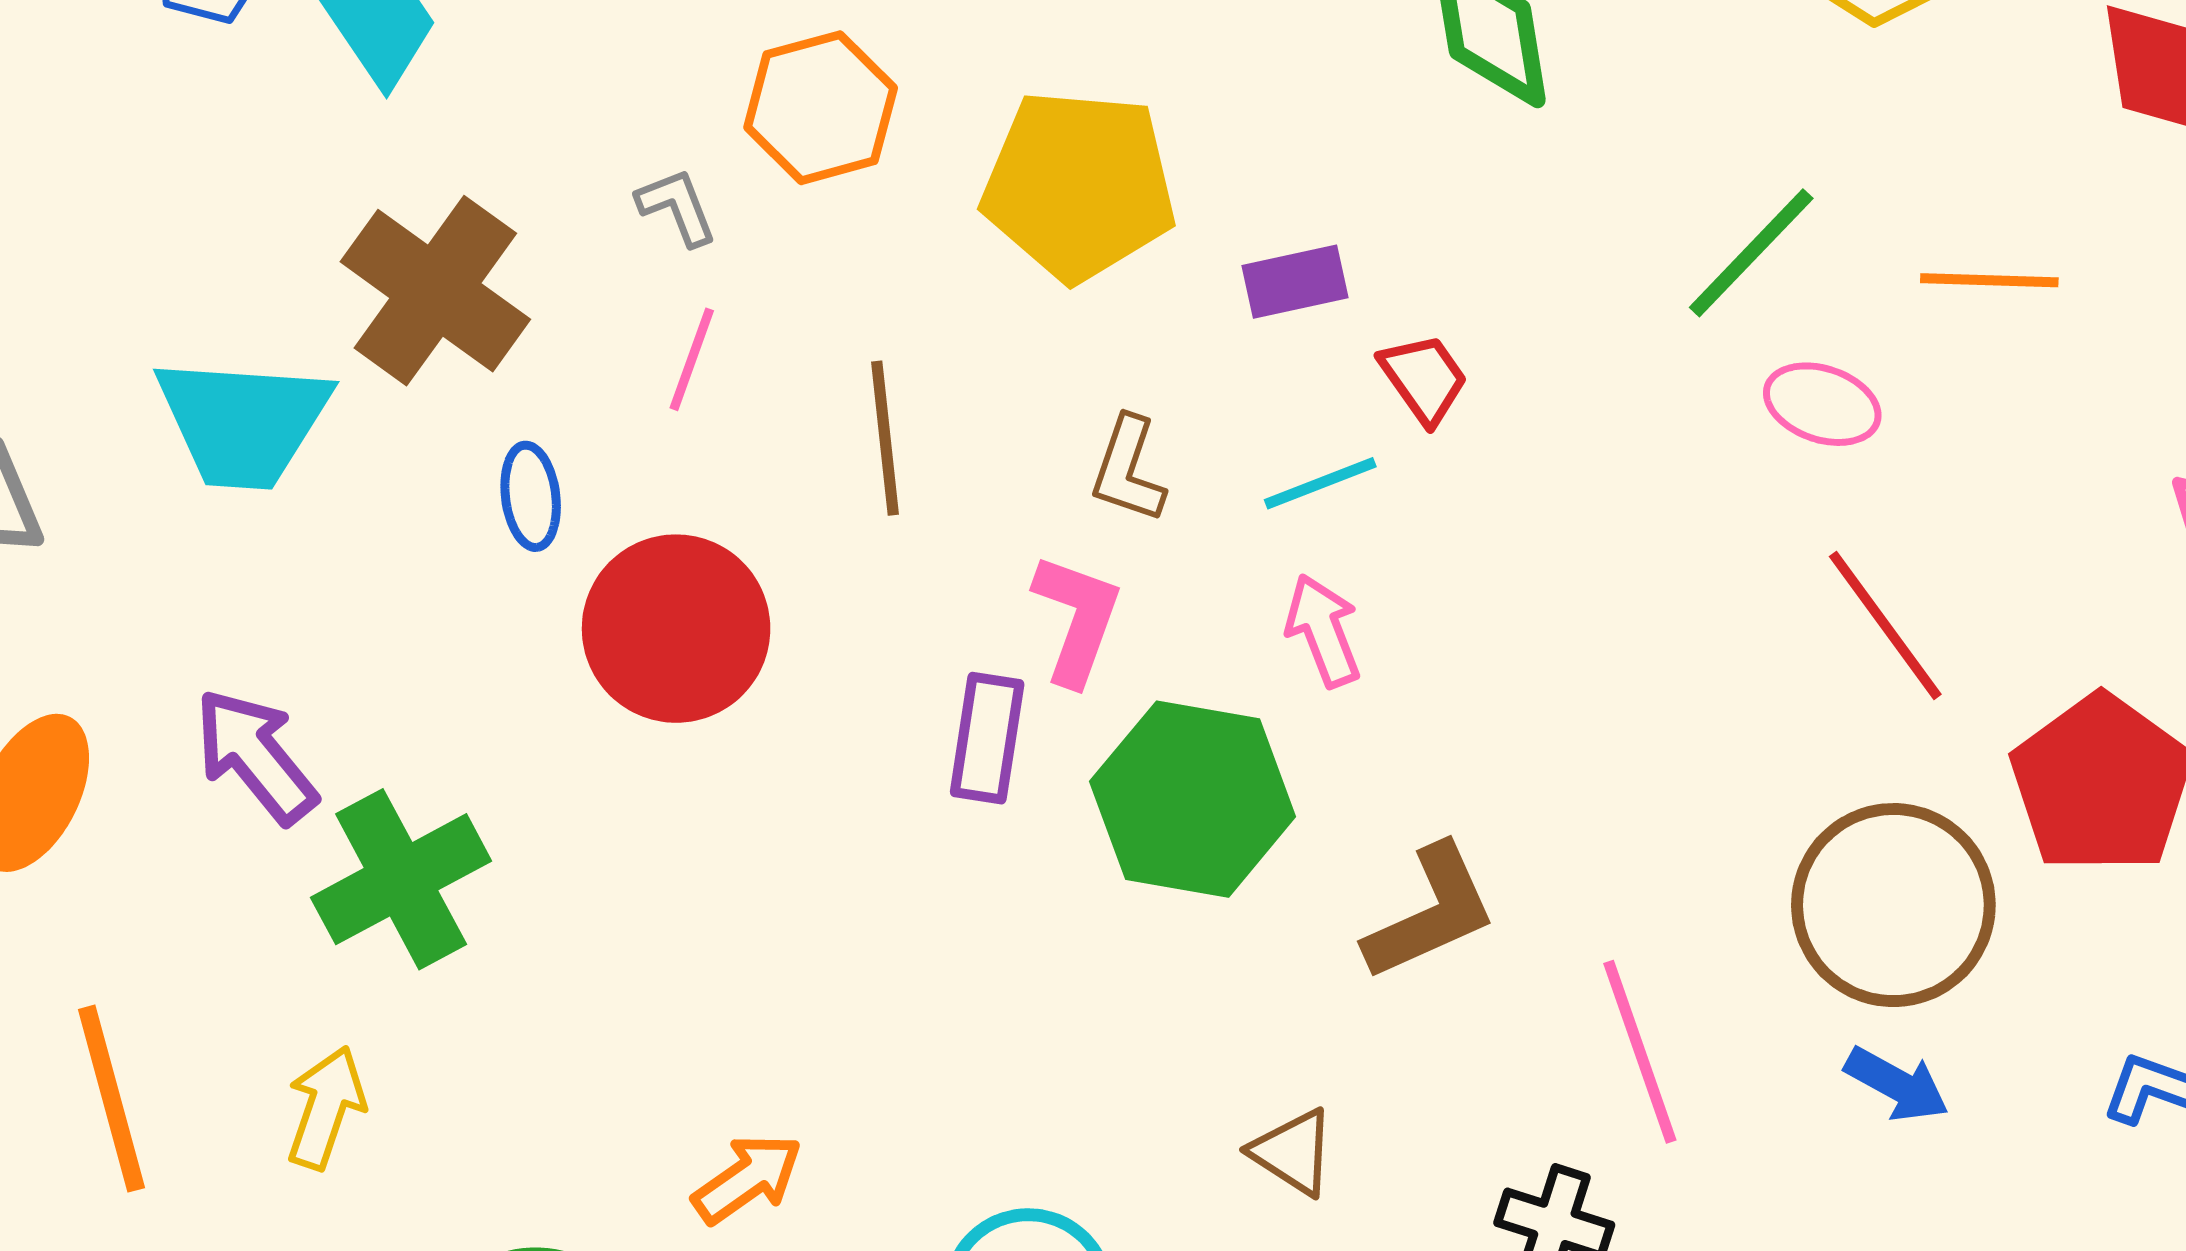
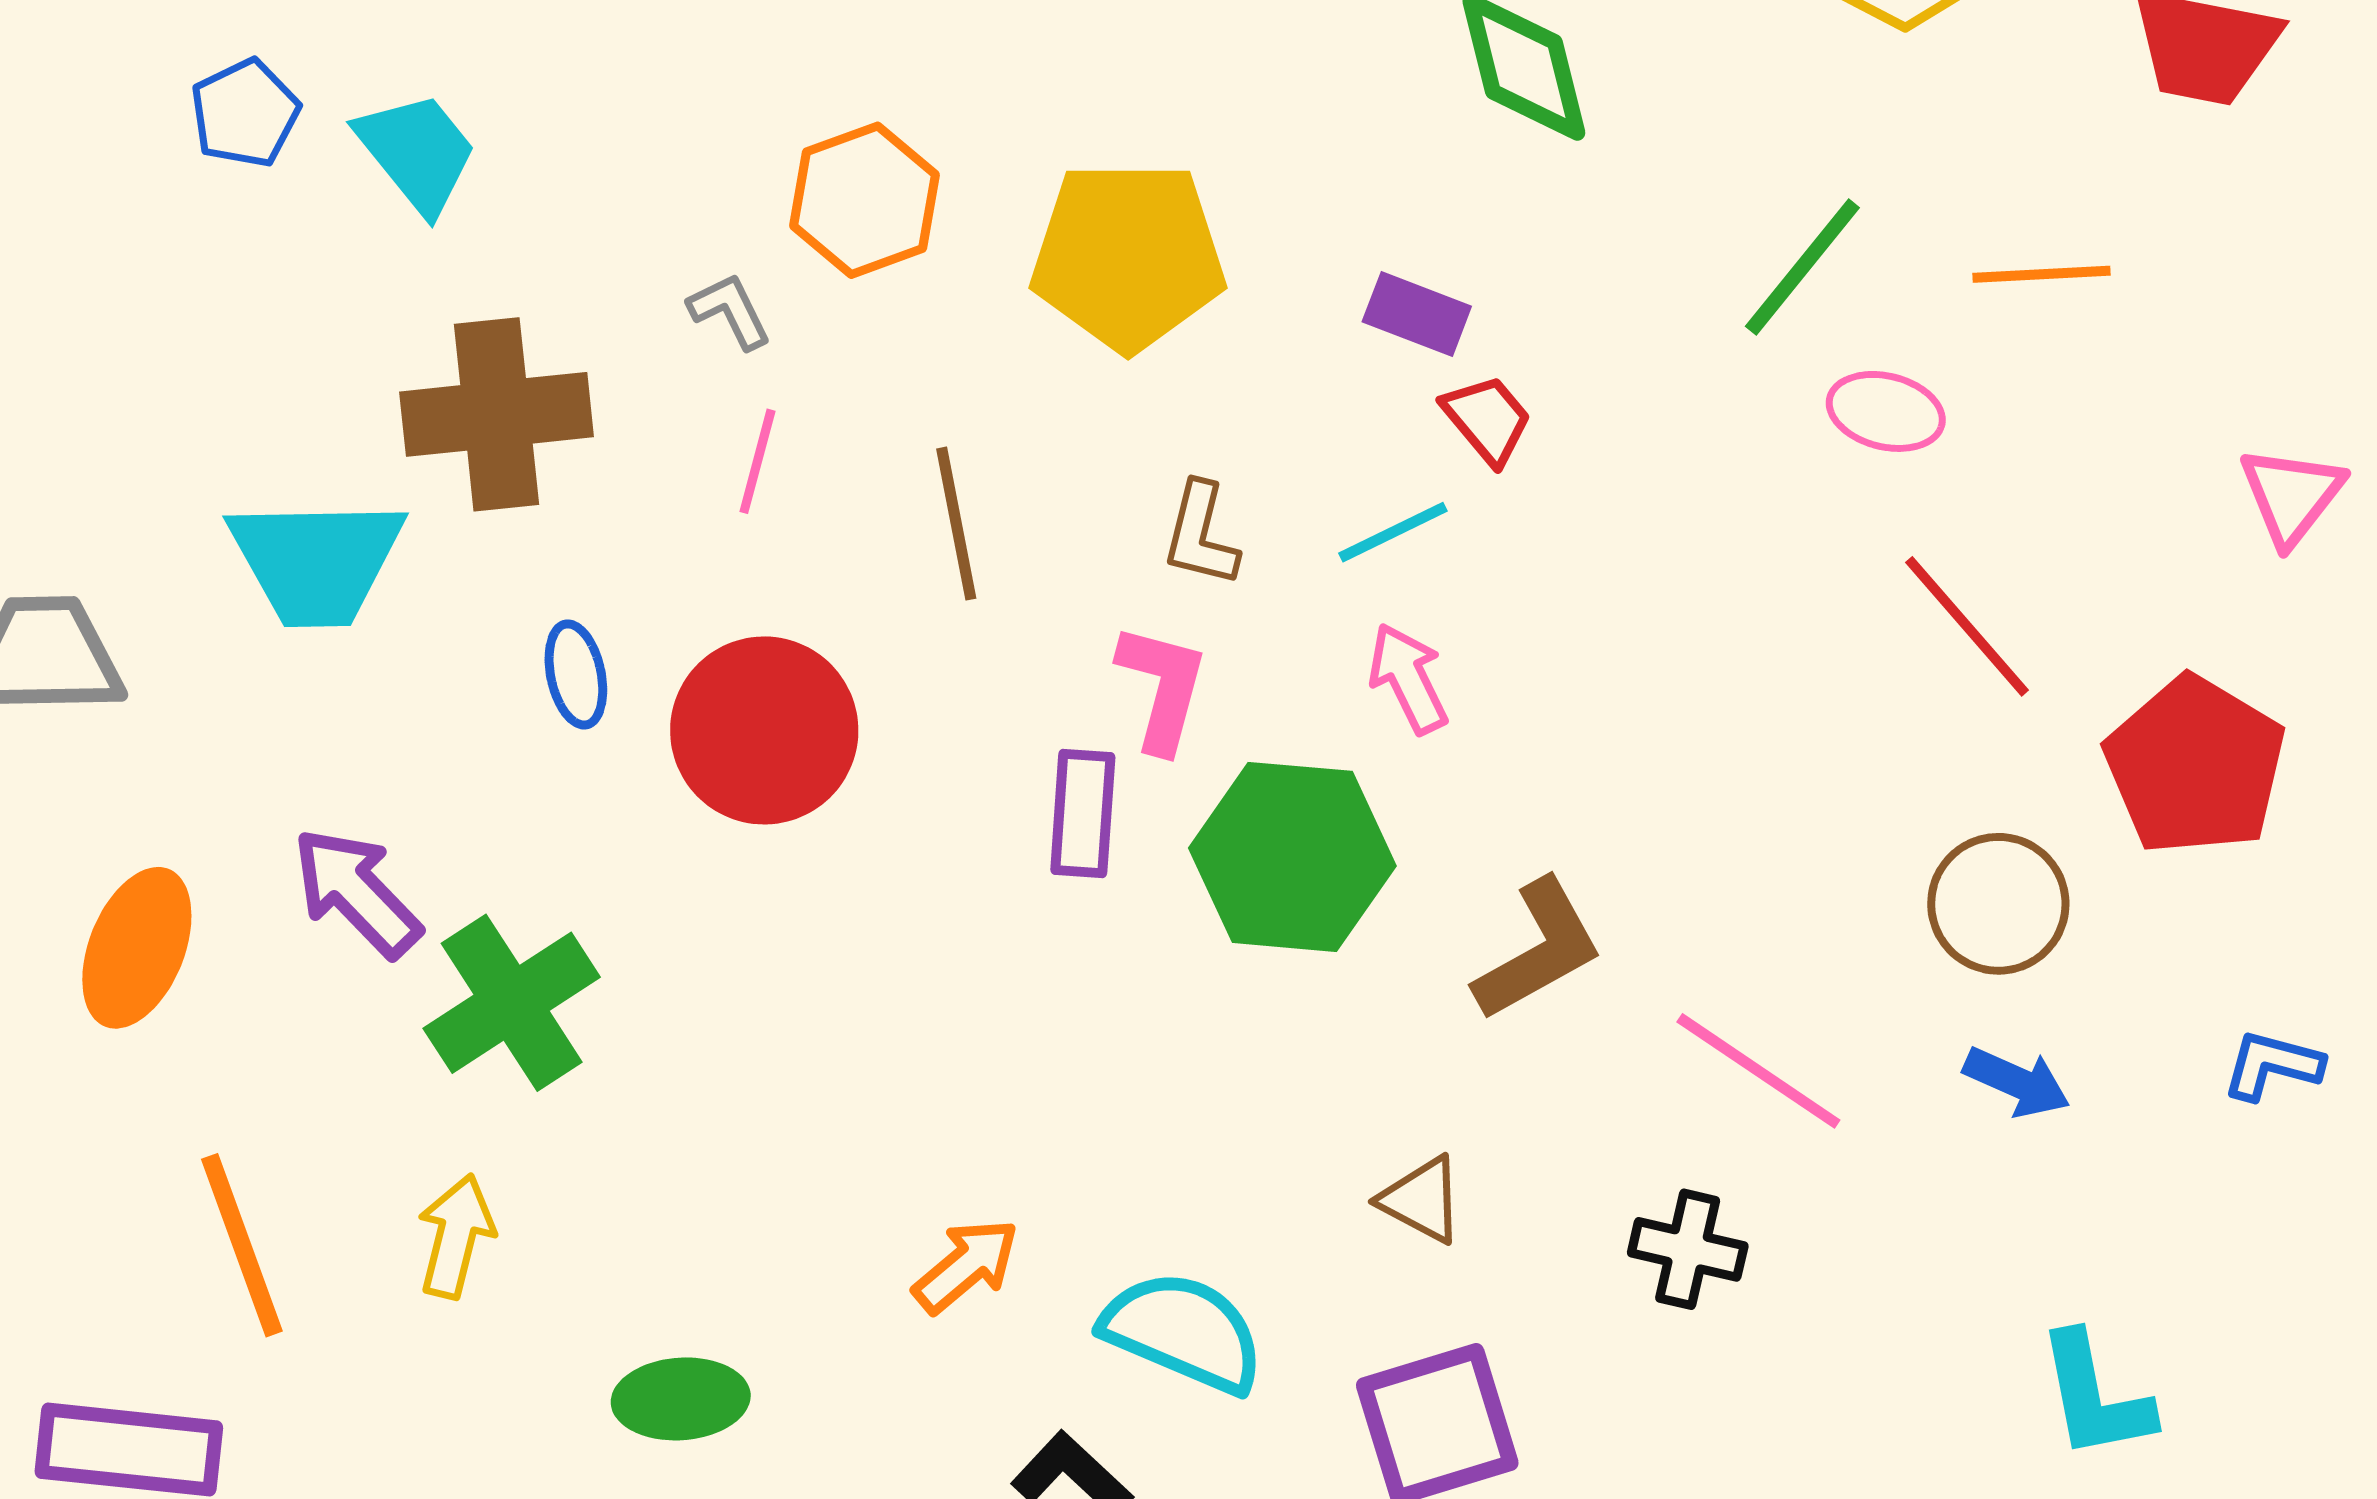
purple rectangle: (1295, 282) -> (1417, 314), moved, turned 38
brown cross: (435, 291) -> (497, 414), turned -37
blue ellipse: (531, 496) -> (576, 674), moved
brown circle: (1893, 905) -> (1998, 904), size x0.7
pink line: (1640, 1052) -> (1758, 1071), turned -32
orange arrow: (748, 1179) -> (966, 1266), moved

